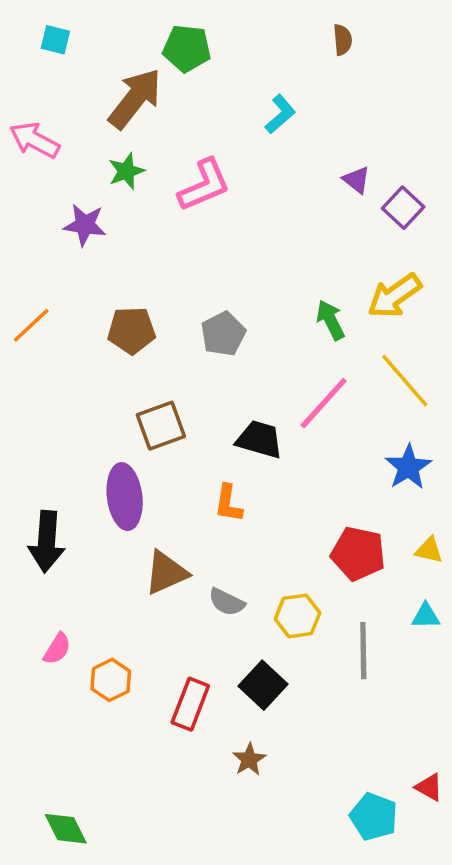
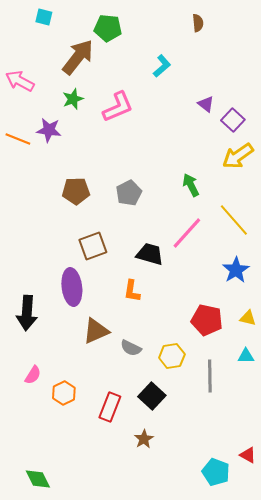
cyan square: (55, 40) -> (44, 17), moved
yellow arrow: (394, 296) -> (238, 156), moved
orange line: (31, 325) -> (18, 139), moved, turned 65

